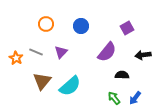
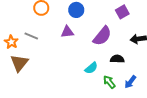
purple triangle: (61, 52) -> (67, 32), moved, turned 40
brown triangle: (42, 81) -> (19, 63), moved
cyan semicircle: (70, 86) -> (91, 68), moved, size x0.6

